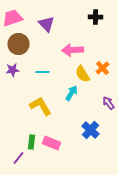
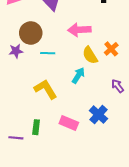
brown circle: (18, 44) -> (31, 33), moved
pink rectangle: (52, 143) -> (69, 123), moved
purple line: (18, 158) -> (16, 138), moved, turned 56

